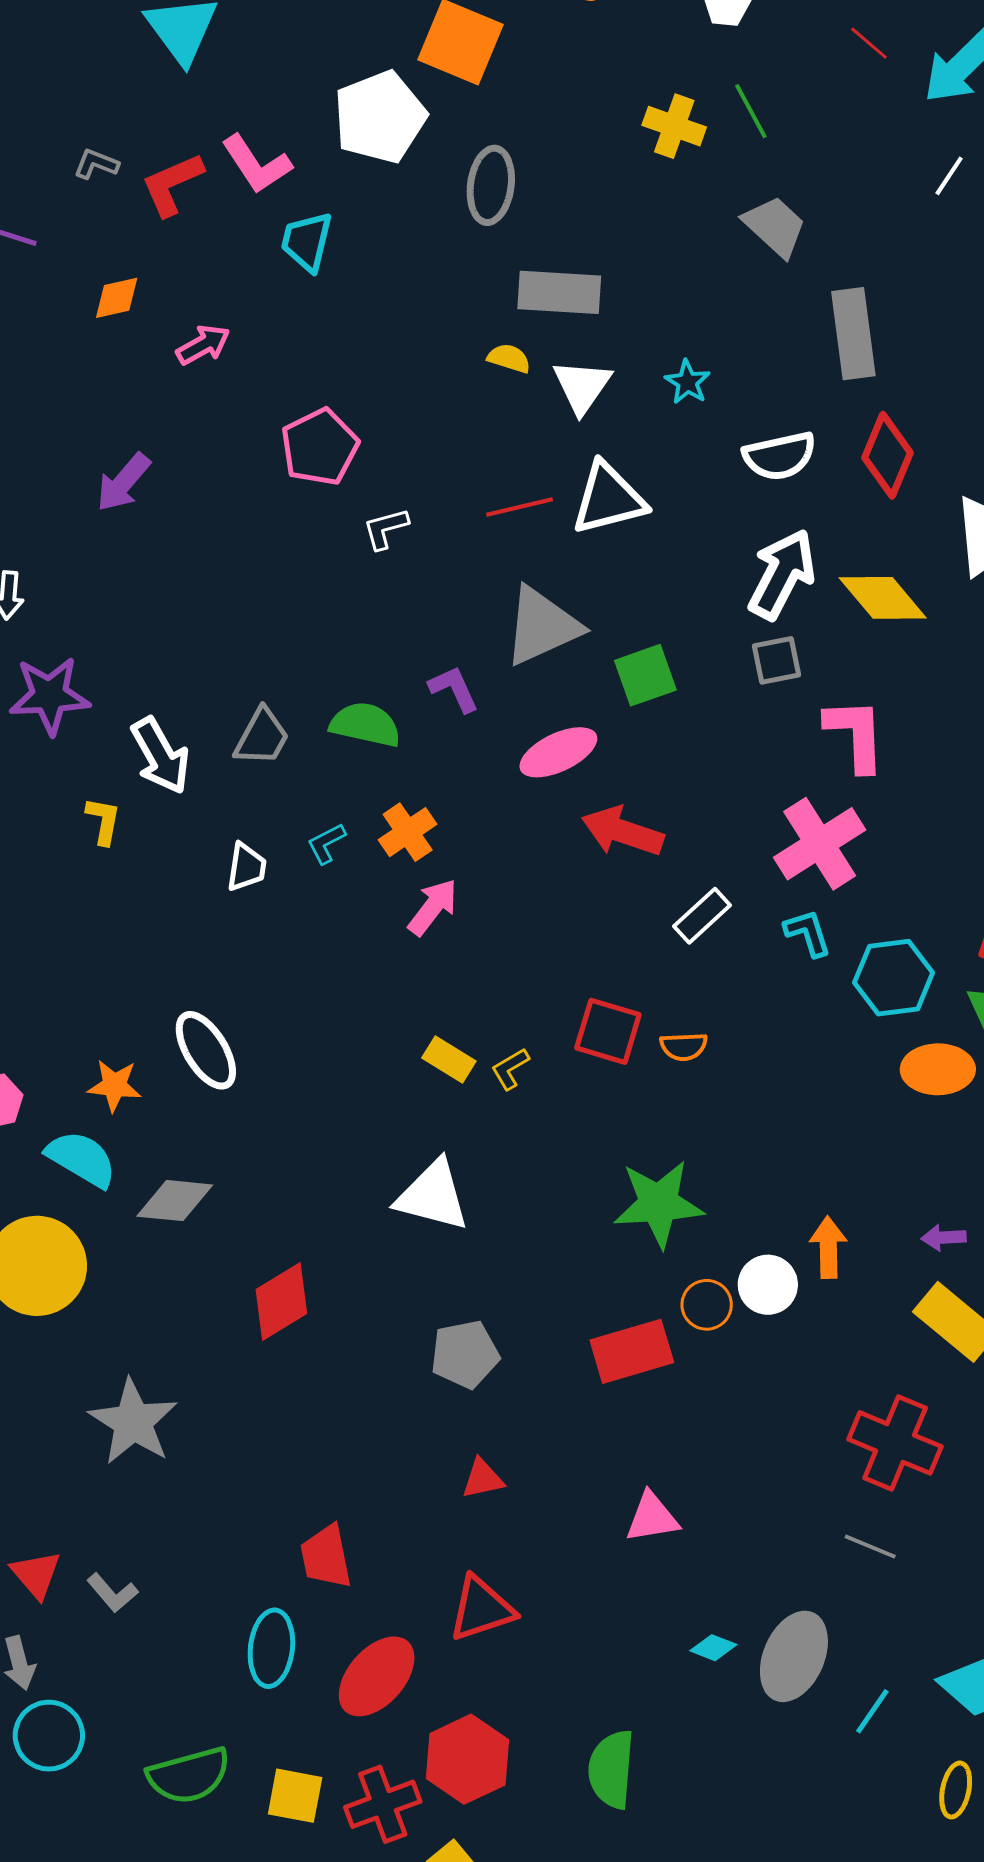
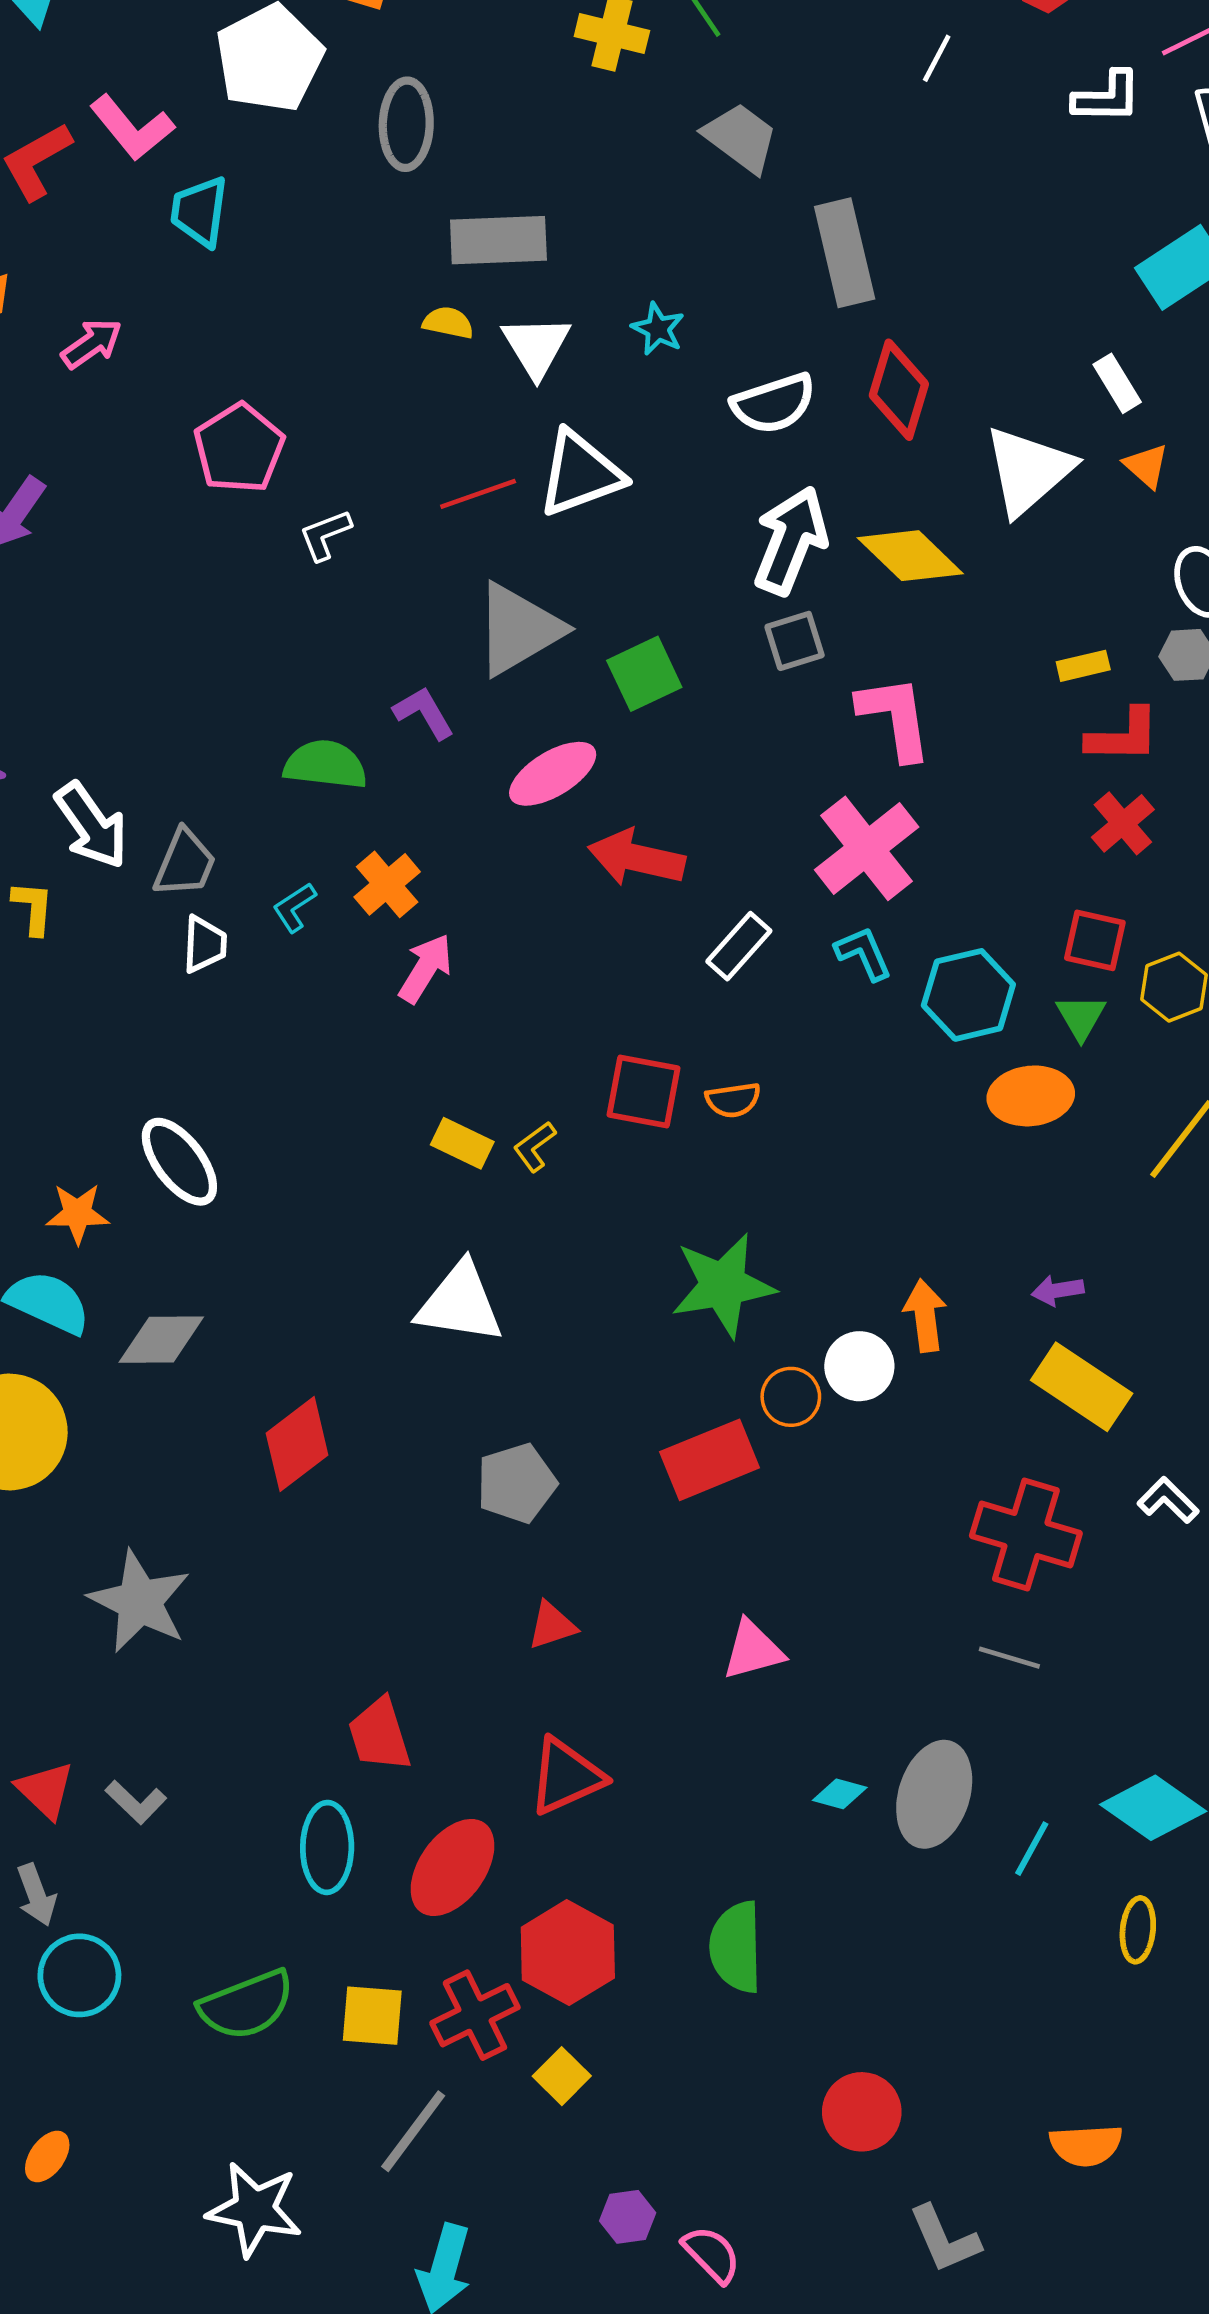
gray trapezoid: (262, 737) -> (185, 863), moved

